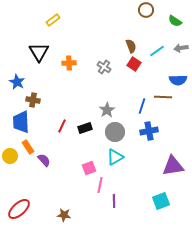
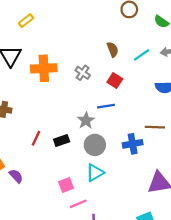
orange cross: (69, 63) -> (44, 68), size x1.6
red square: (134, 64) -> (115, 81), moved
brown line: (163, 97) -> (155, 127), moved
blue line: (142, 106) -> (106, 106), moved, turned 63
pink line: (100, 185) -> (78, 204), turned 56

